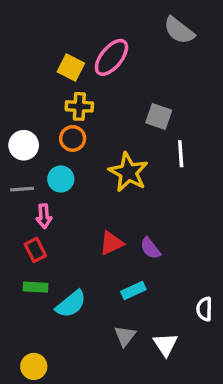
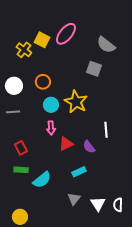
gray semicircle: (179, 30) -> (106, 45), moved
yellow cross: (79, 106) -> (24, 50), moved, turned 35
white line: (181, 154) -> (106, 130), moved
cyan circle: (61, 179) -> (51, 105), moved
pink arrow: (44, 216) -> (51, 128), moved
white semicircle: (204, 309) -> (118, 205), moved

